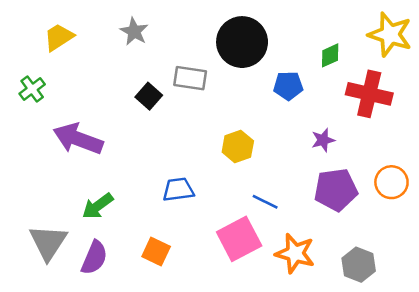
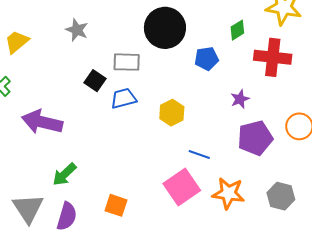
blue trapezoid: (178, 190) -> (124, 98), moved

